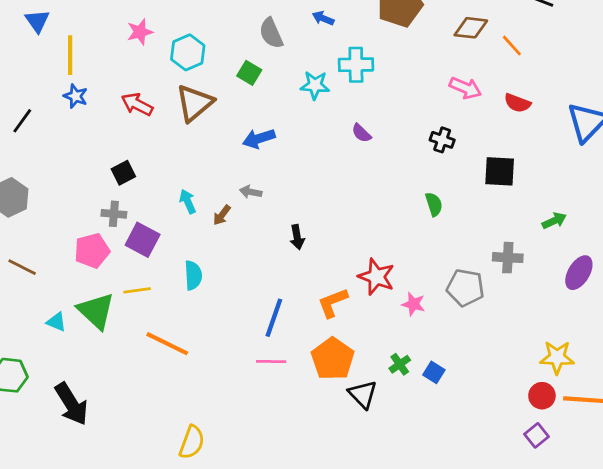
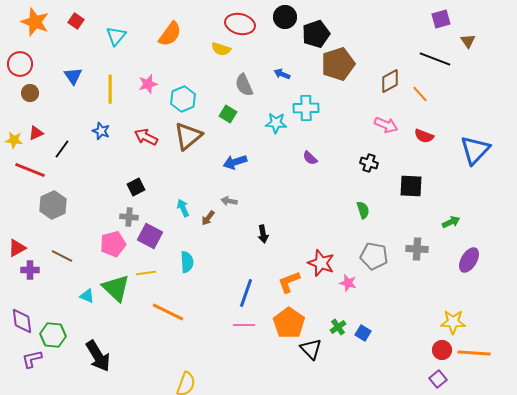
brown diamond: (471, 28) -> (390, 81), turned -35
yellow line: (70, 55) -> (110, 89), moved
gray pentagon: (465, 288) -> (374, 256), moved

